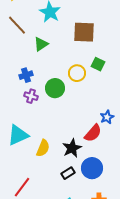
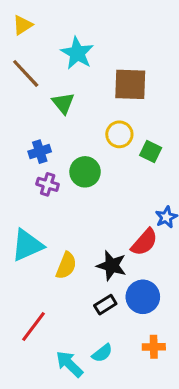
green triangle: (41, 44) -> (63, 103), turned -35
green square: (98, 64) -> (151, 152), moved
yellow circle: (77, 73) -> (119, 134), moved
black star: (72, 148) -> (112, 266), turned -30

